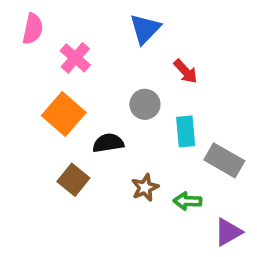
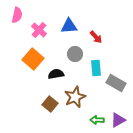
blue triangle: (145, 29) -> (69, 26), moved, turned 42
brown square: (73, 180) -> (50, 104), moved
brown star: (145, 188) -> (75, 97), size x1.5
green arrow: (188, 201) -> (97, 120), moved

